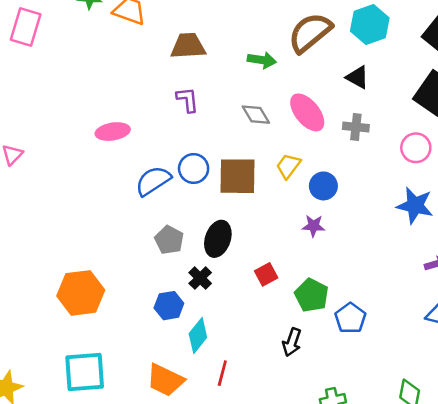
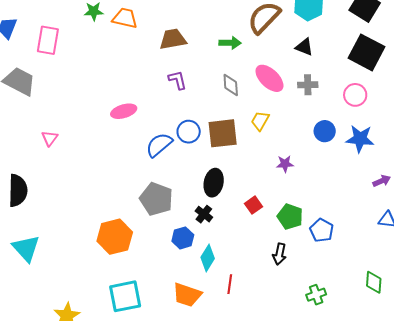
gray diamond: (256, 115) -> (231, 85), turned 35
blue circle: (323, 186) -> (325, 131), moved
gray pentagon: (169, 240) -> (156, 199), moved, size x1.5

